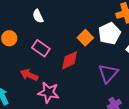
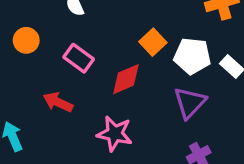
white pentagon: (109, 33) -> (192, 56), moved, turned 30
pink star: (49, 93) -> (115, 134), moved

